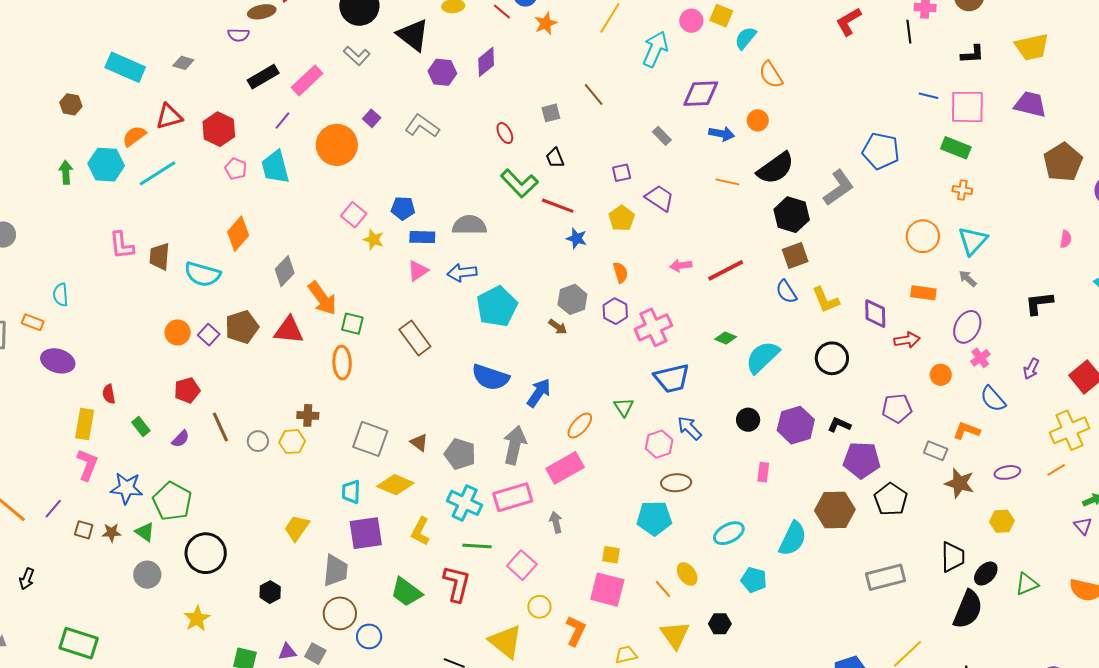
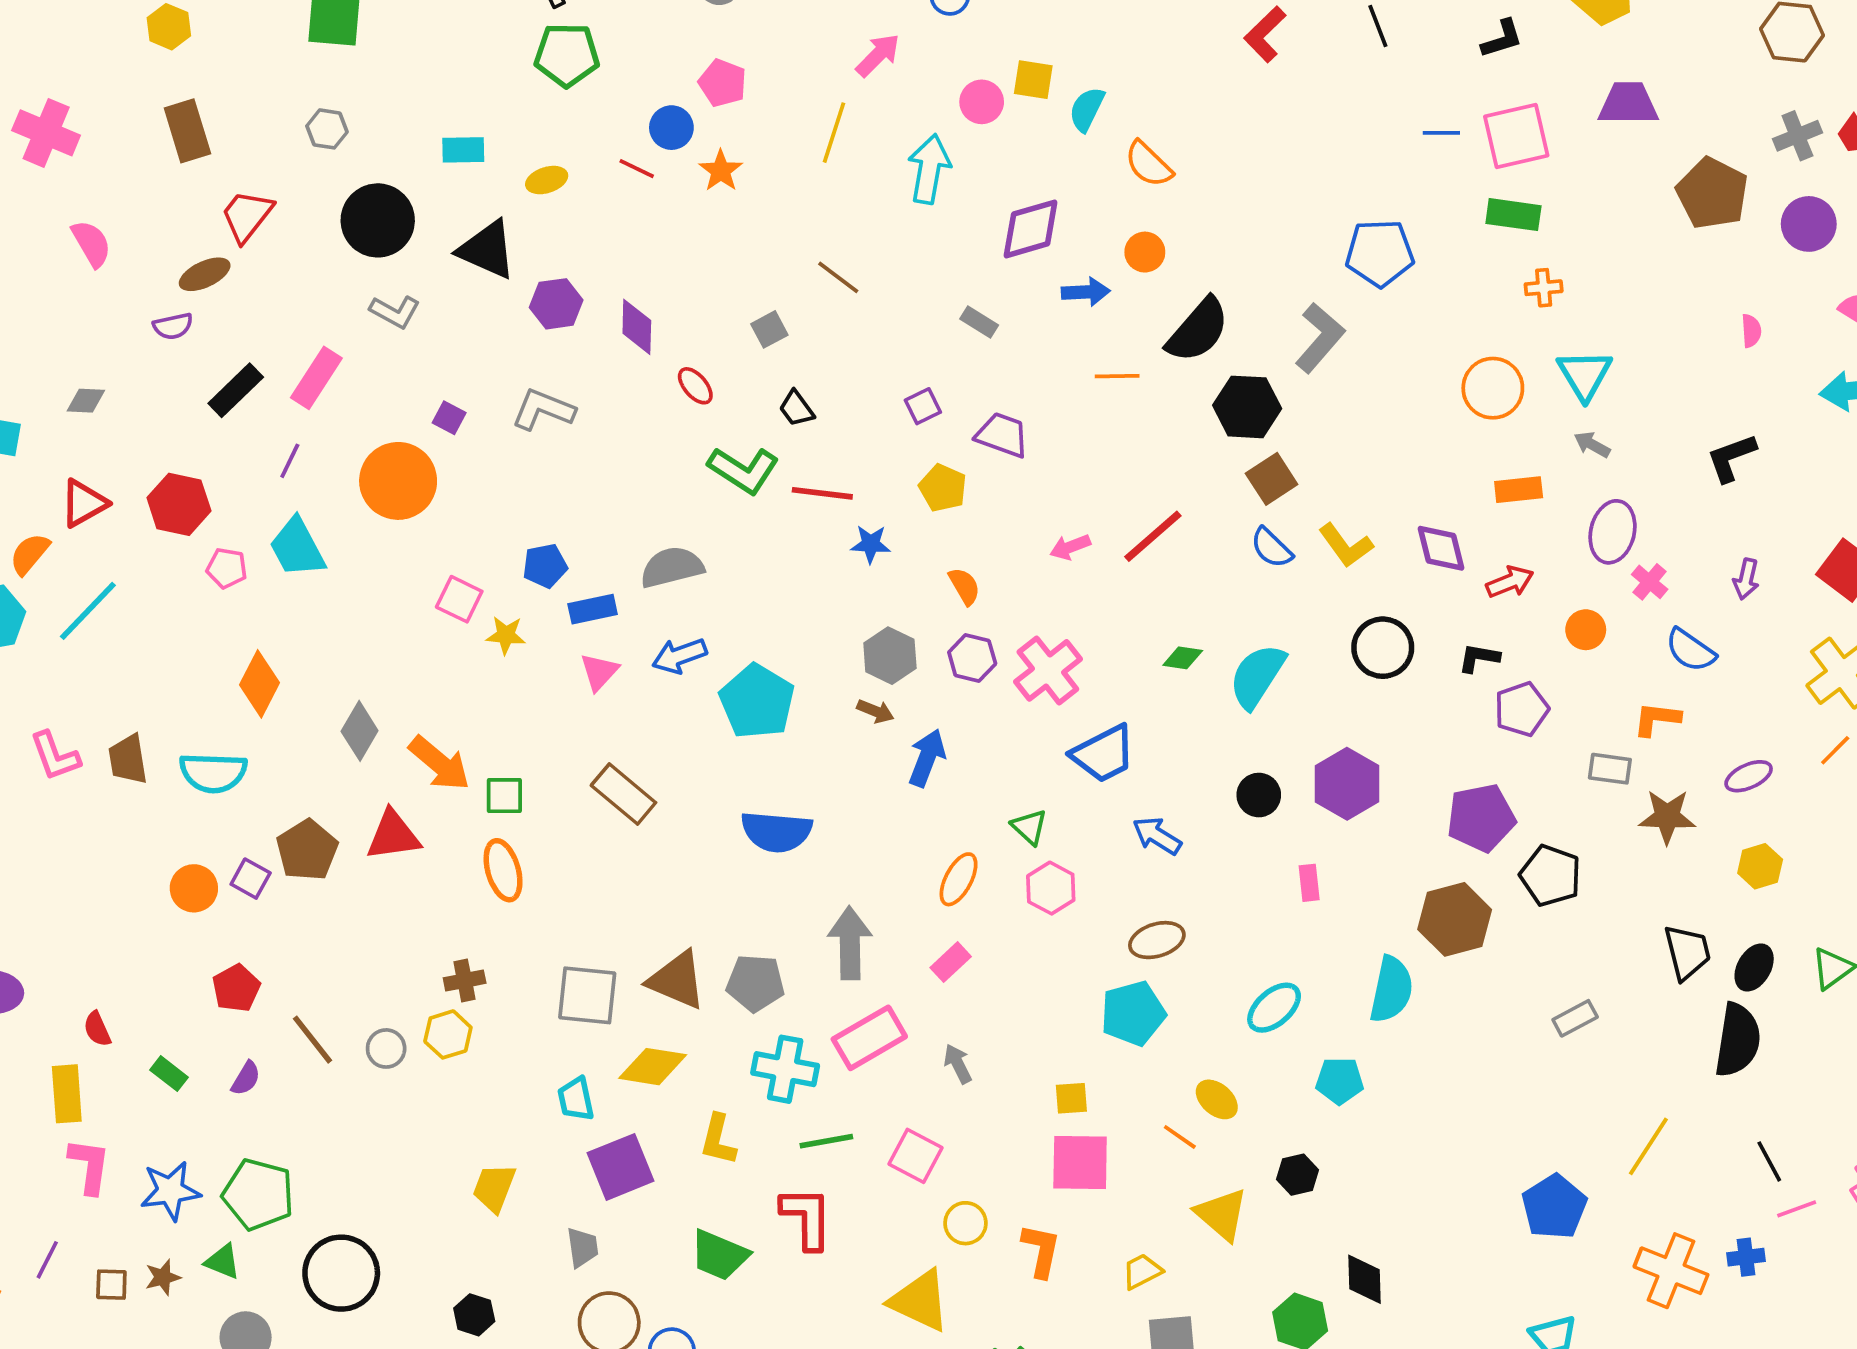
purple diamond: (486, 62) -> (637, 327), moved, turned -36
blue arrow: (539, 393) -> (927, 758), moved
black L-shape: (839, 425) -> (1479, 658), moved
brown triangle: (419, 442) -> (677, 980), size x1.8
pink hexagon: (659, 444) -> (1051, 888), moved
pink rectangle: (565, 468) -> (951, 962), size x0.6
gray trapezoid: (335, 570) -> (582, 1247), size x0.7
gray rectangle: (885, 577) -> (1575, 1018), size x0.6

